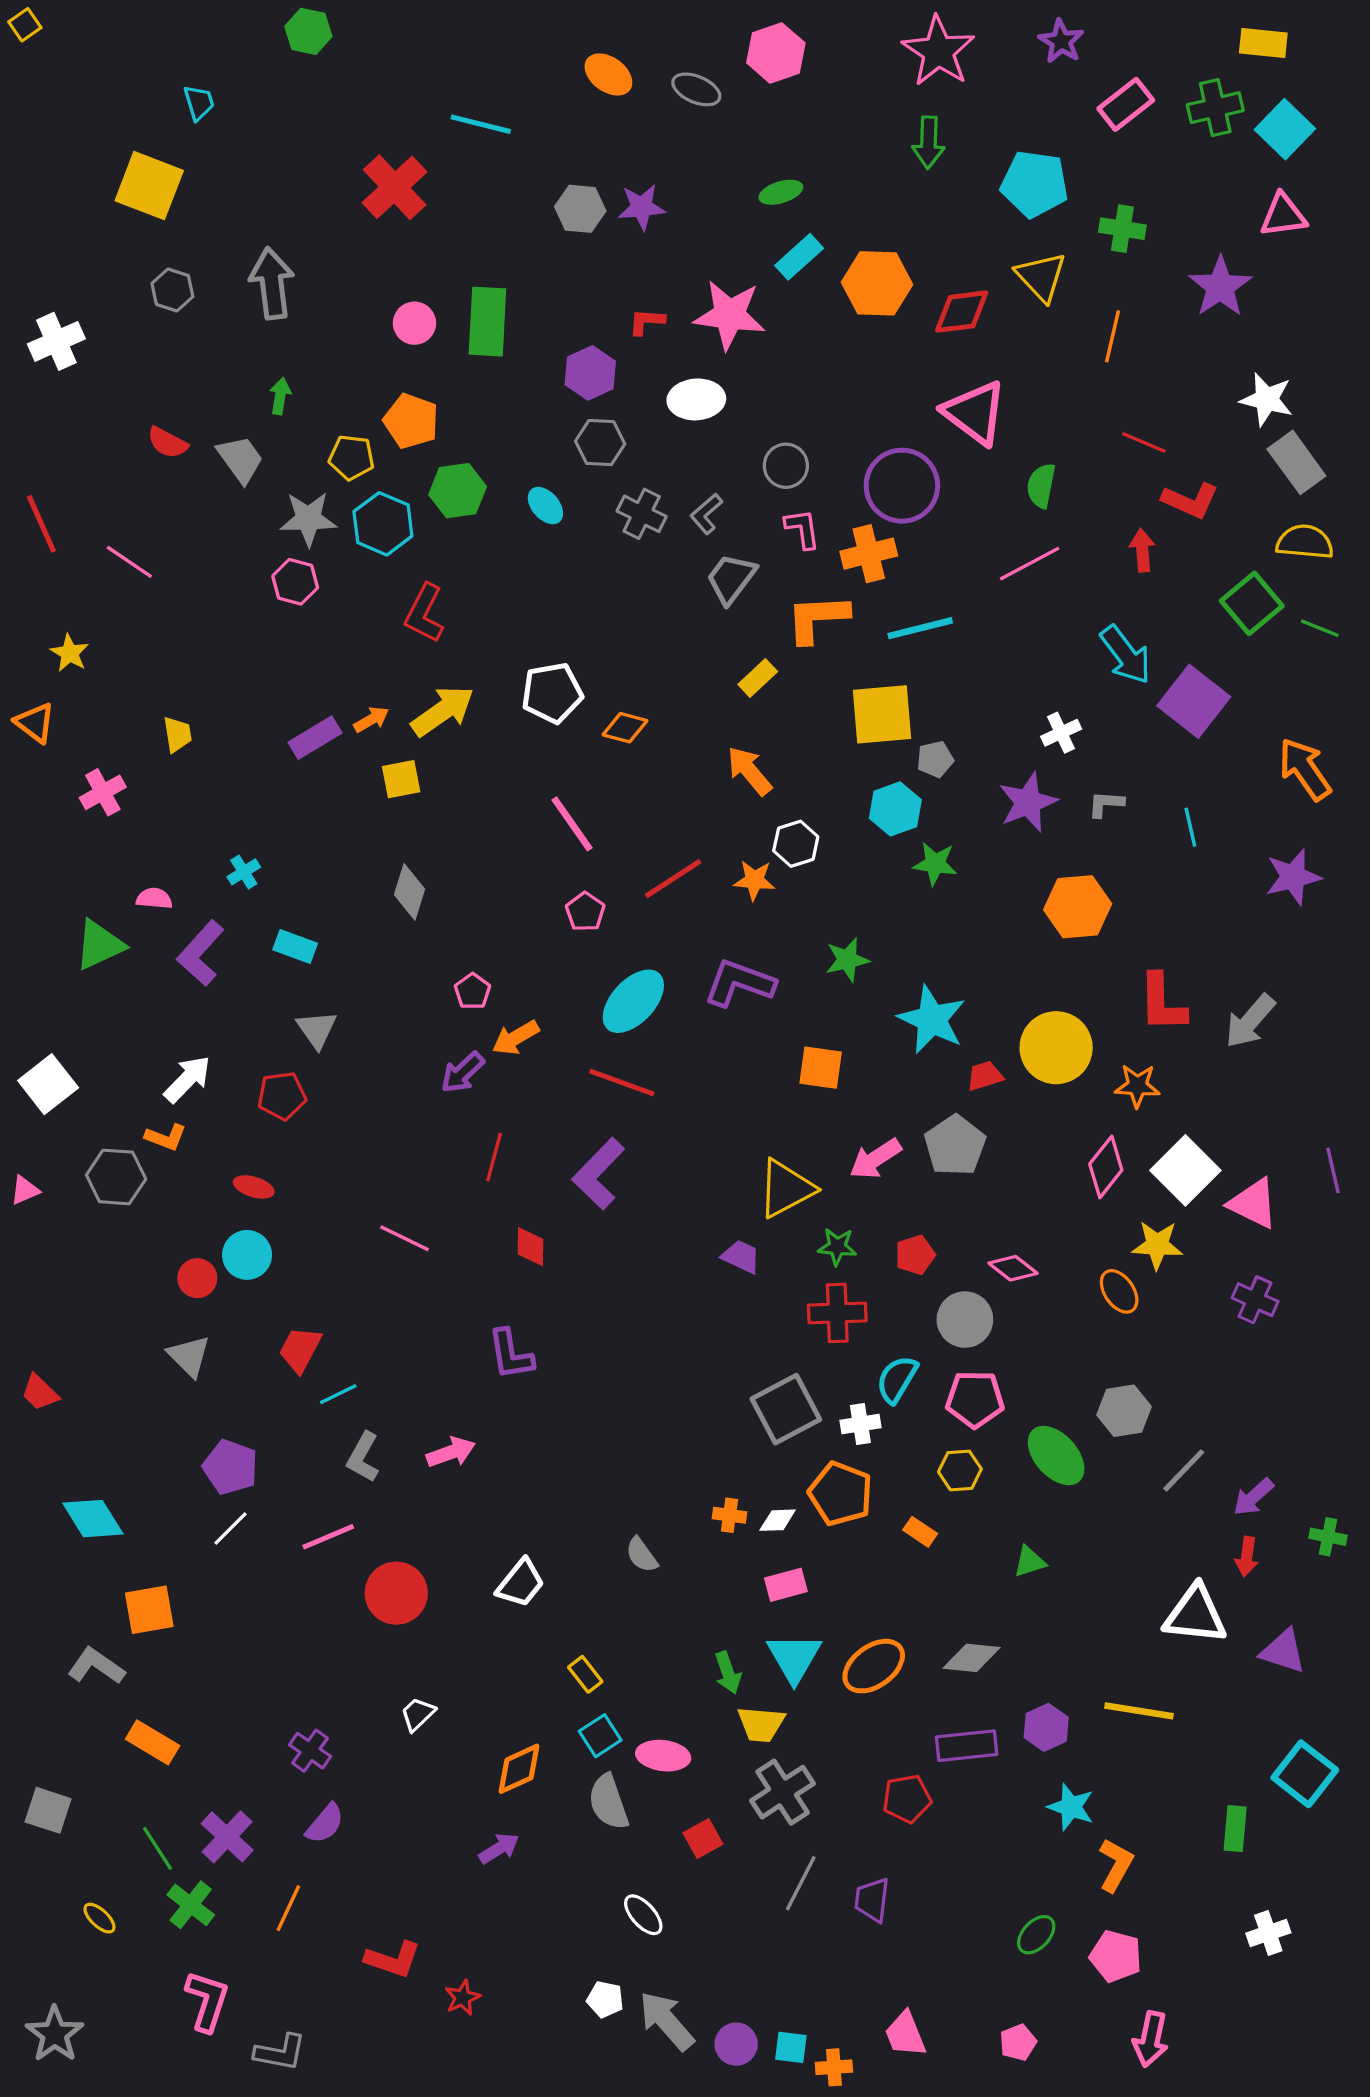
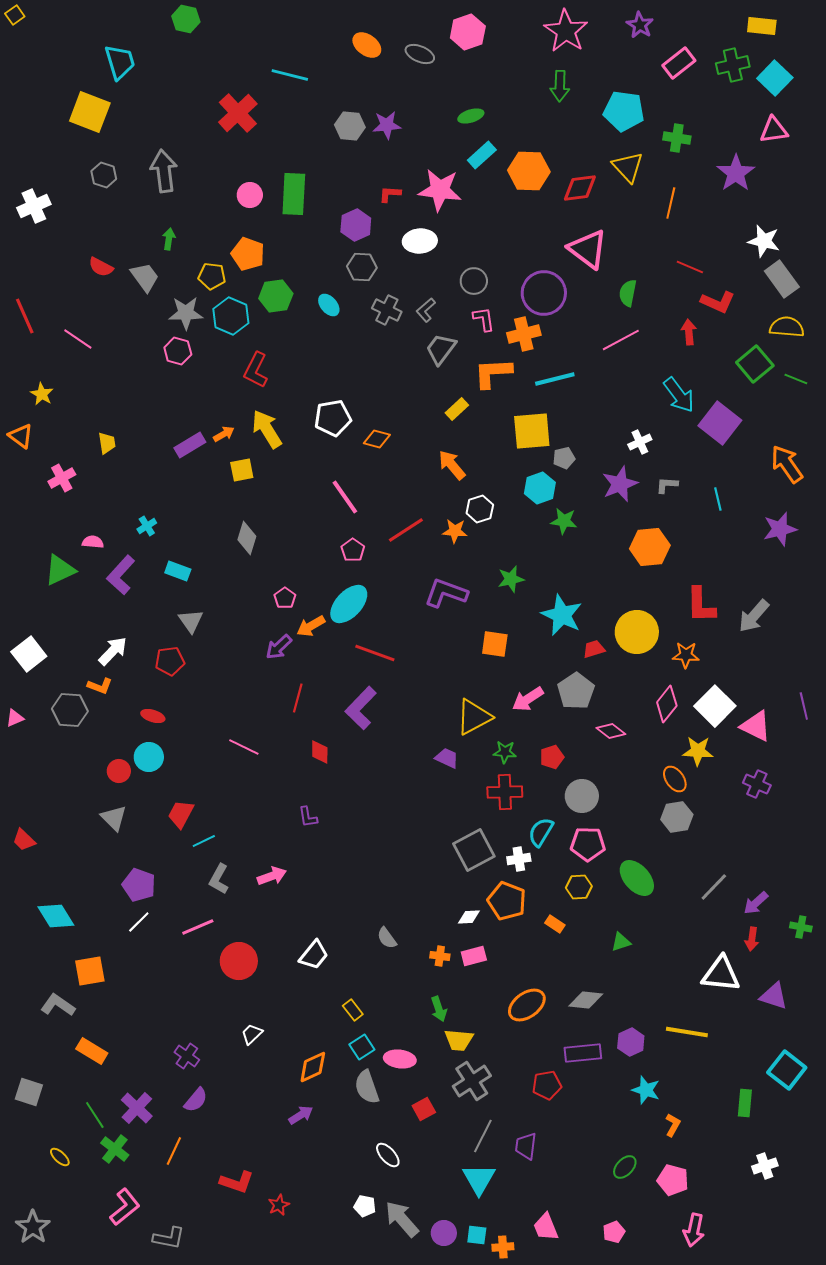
cyan trapezoid: (199, 103) -> (120, 62), size x1.6
yellow arrow: (443, 711) -> (267, 429), turned -87
cyan ellipse: (633, 1001) -> (349, 604), moved
pink diamond: (1013, 1268) -> (611, 731), moved
purple L-shape: (511, 1354) -> (308, 817), size x0.7
gray hexagon: (1124, 1411) -> (677, 817), moved
orange cross: (729, 1515) -> (440, 956), moved
cyan triangle: (794, 1658) -> (479, 1179), moved
orange L-shape: (1116, 1865) -> (673, 1125), size x0.7
pink L-shape: (207, 2001) -> (125, 1207), turned 33

